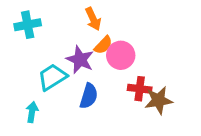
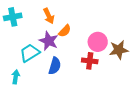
orange arrow: (93, 19) -> (49, 16), moved
pink circle: (121, 55) -> (98, 42), moved
brown star: (159, 100) -> (119, 50), moved

